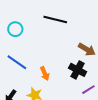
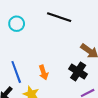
blue line: (17, 62) -> (16, 72), moved, turned 30

